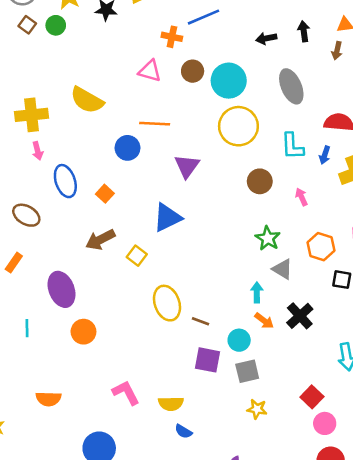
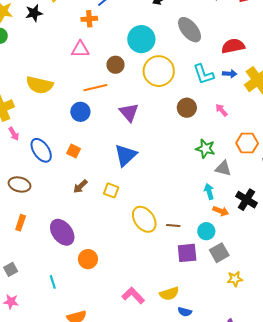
brown circle: (193, 71) -> (116, 65), moved
blue arrow: (325, 155) -> (230, 74), turned -88
brown arrow: (100, 240) -> (80, 186), size x0.7
cyan line: (27, 328) -> (53, 282), moved

